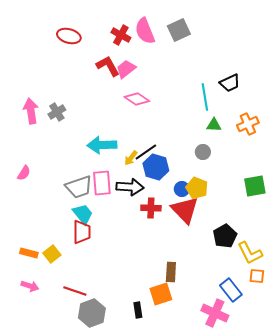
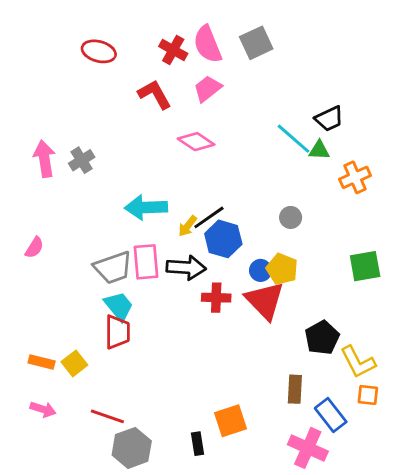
pink trapezoid: (126, 69) -> (208, 89), moved
cyan line: (205, 97) -> (293, 139), turned -40
green triangle: (214, 125) -> (319, 150), moved
brown rectangle: (171, 272) -> (295, 389), moved

